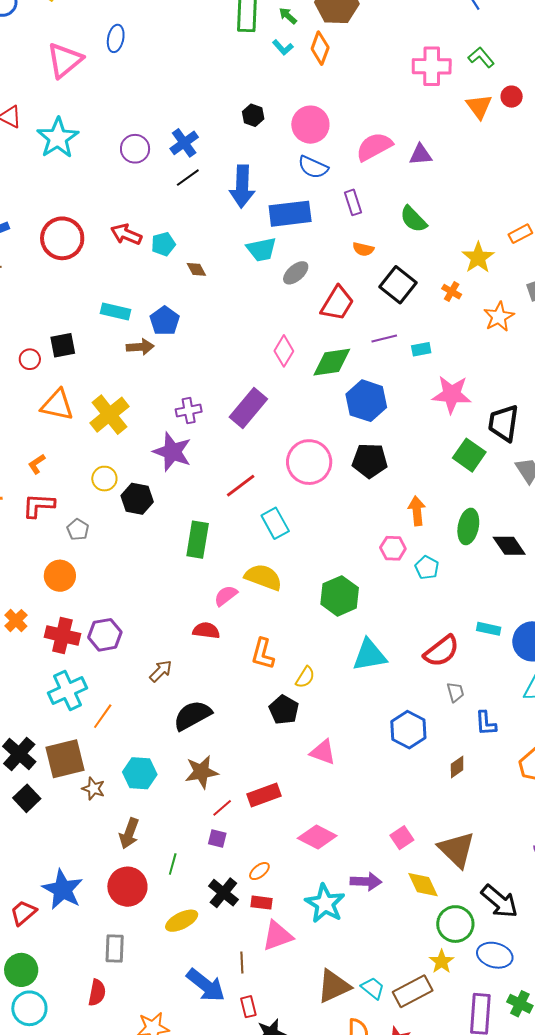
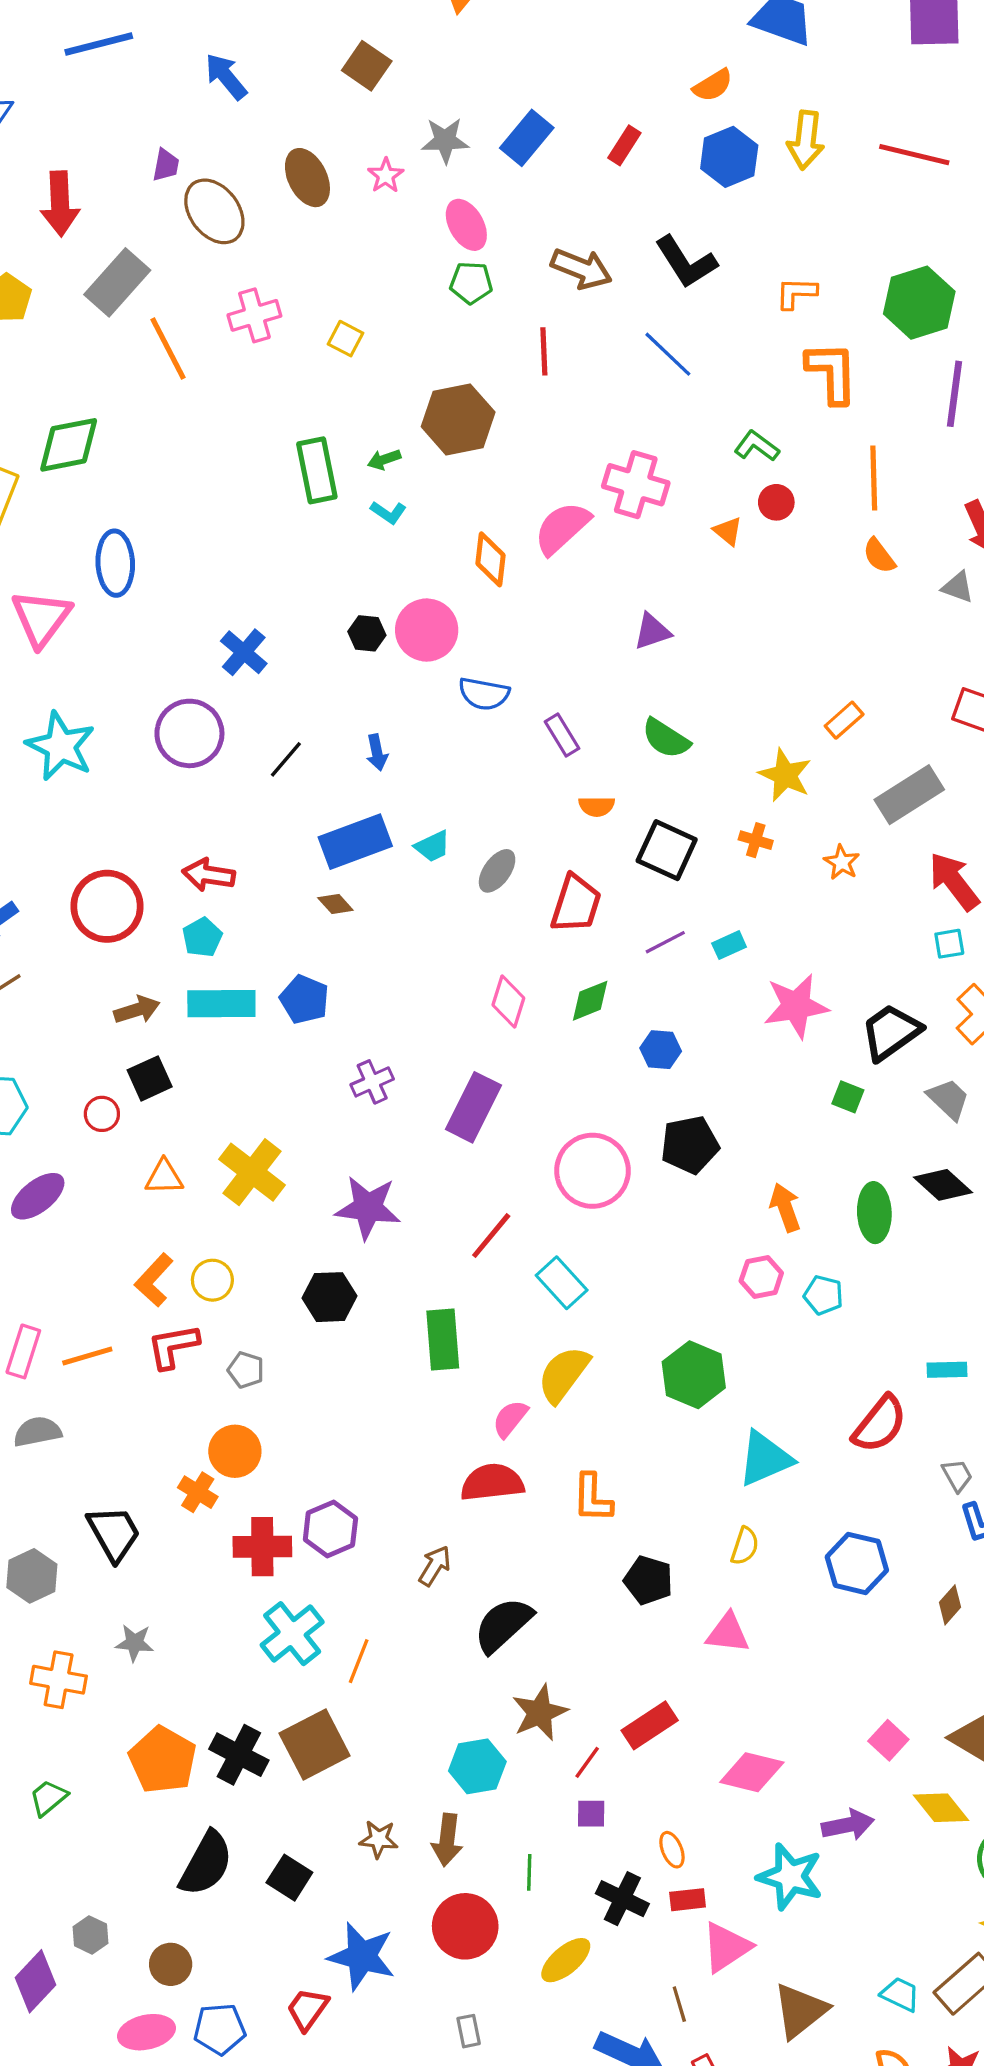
green arrow: (288, 16) -> (384, 459), turned -48
blue ellipse: (116, 38) -> (115, 563), size x1.4
orange diamond: (320, 48) -> (491, 559), moved
green L-shape: (481, 57) -> (757, 446), moved
pink cross: (432, 66) -> (636, 485), turned 30
orange triangle: (479, 107) -> (728, 531), size x0.7
pink circle: (310, 125) -> (427, 630), moved
blue cross: (184, 143) -> (244, 652), moved
pink semicircle: (374, 147) -> (562, 528), moved
purple circle: (135, 149) -> (189, 733), size x1.4
blue arrow: (242, 186) -> (377, 752), size x0.5
blue rectangle: (290, 214) -> (355, 842), moved
cyan pentagon: (163, 244) -> (202, 937), moved
cyan trapezoid: (261, 249) -> (433, 846), size x0.7
cyan rectangle: (115, 312) -> (221, 1004), size x1.4
orange star: (499, 317) -> (842, 862), size x0.7
brown arrow: (140, 347) -> (137, 1010), moved
green diamond: (332, 362) -> (590, 1001), size x0.7
blue hexagon: (366, 401) -> (661, 1050), size x0.6
orange triangle: (57, 405) -> (164, 1177), size x0.7
purple cross: (189, 411) -> (372, 1082), moved
black trapezoid: (504, 423) -> (891, 1032), turned 60
green square: (469, 455) -> (848, 1097), size x0.6
orange L-shape: (37, 464) -> (154, 1280), size x1.5
yellow circle: (104, 479) -> (212, 1280), moved
black diamond: (509, 546) -> (943, 1185), moved
yellow semicircle: (263, 577) -> (564, 1374), turned -60
orange cross: (16, 621) -> (198, 1492), moved
red semicircle: (206, 630) -> (492, 1483), size x1.4
yellow semicircle: (305, 677) -> (745, 1546), moved
gray trapezoid: (455, 692) -> (957, 1475), moved
cyan hexagon: (140, 773) -> (477, 1766), moved
brown star: (93, 789) -> (379, 1839), moved
black square: (27, 798) -> (289, 1878), moved
orange ellipse: (259, 871) -> (672, 1850), turned -60
gray rectangle: (115, 948) -> (469, 2031), size x0.7
brown triangle: (334, 986) -> (800, 2011), moved

